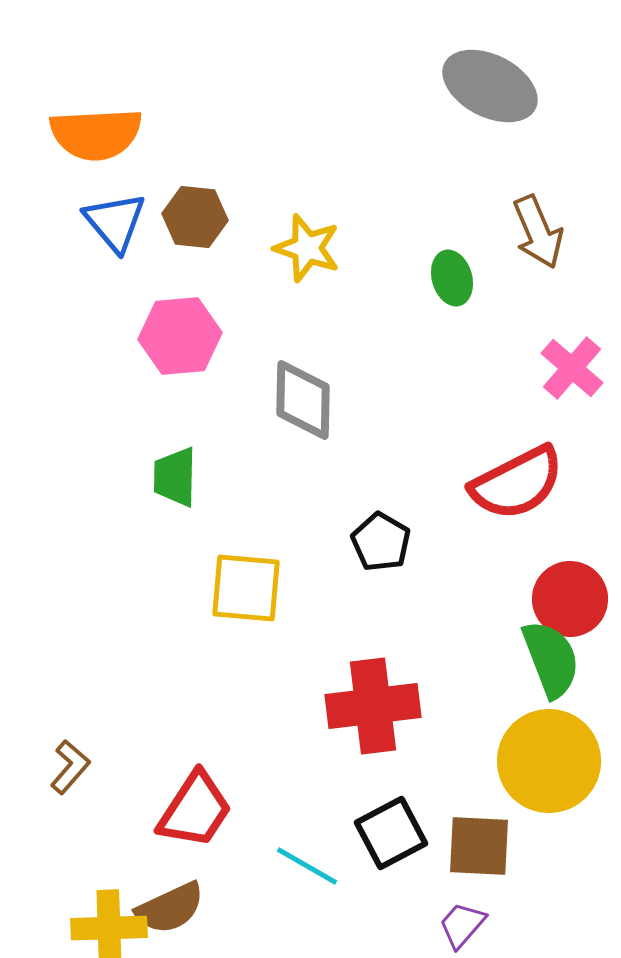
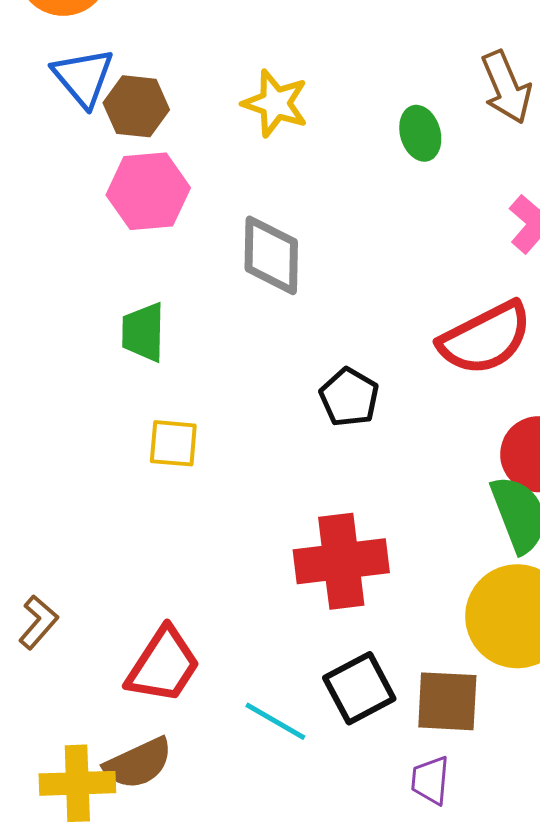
brown hexagon: (195, 217) -> (136, 106), moved
yellow square: (246, 588) -> (173, 443), moved, size x0.7
purple trapezoid: (462, 925) -> (430, 780), turned -36

